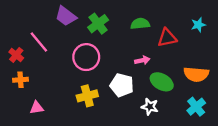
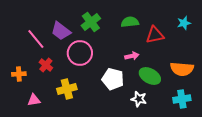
purple trapezoid: (66, 16) -> (61, 31), moved
red cross: (16, 55) -> (46, 65), moved
yellow cross: (87, 96) -> (67, 89), moved
cyan cross: (196, 107) -> (182, 99), turned 30

